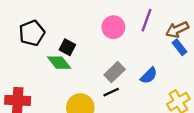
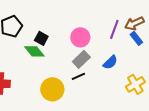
purple line: (146, 20) -> (114, 29), moved
pink circle: (113, 27) -> (80, 37), moved

